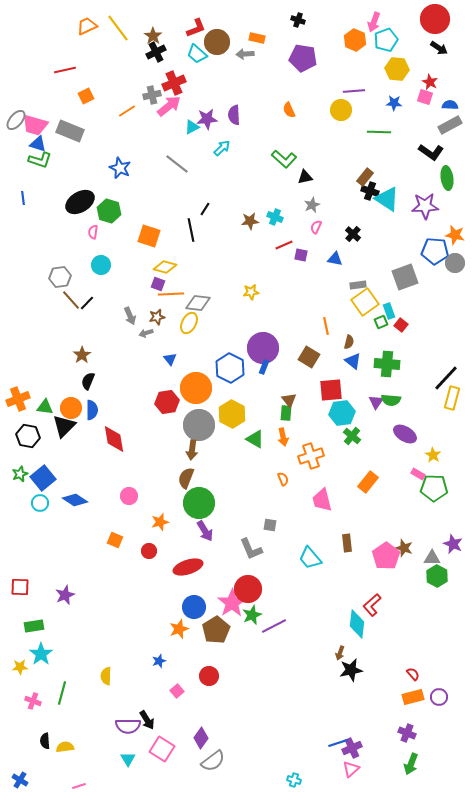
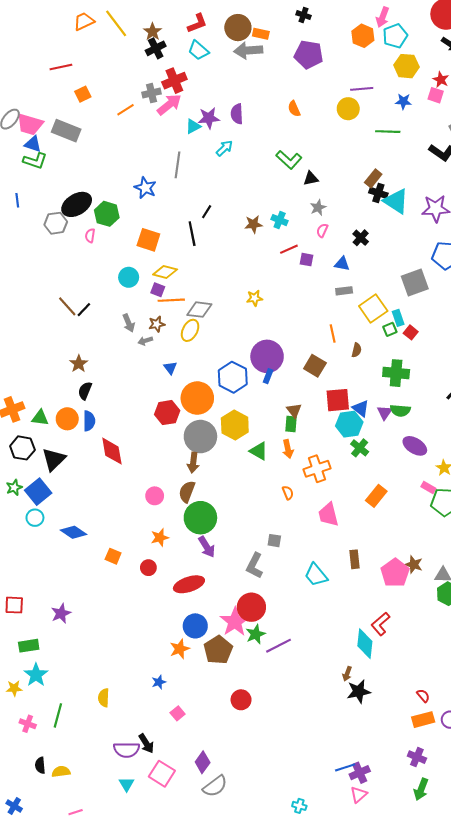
brown circle: (217, 42) -> (238, 28), moved
gray arrow: (245, 54) -> (248, 50), size x1.5
gray line: (177, 164) -> (178, 165), turned 60
blue star: (120, 168) -> (145, 188), moved
cyan circle: (101, 265) -> (129, 277), moved
gray hexagon: (60, 277) -> (56, 223), moved
gray rectangle: (358, 285) -> (344, 291), moved
blue triangle: (353, 361) -> (361, 408), moved
black triangle: (64, 426) -> (54, 459), moved
pink circle: (129, 496) -> (155, 496), moved
blue diamond: (75, 500) -> (73, 532), moved
gray L-shape: (251, 549) -> (255, 566), turned 50
red circle: (209, 676) -> (241, 700), moved

